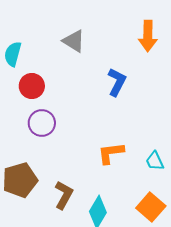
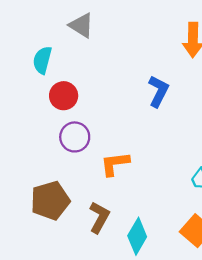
gray triangle: (74, 41) -> (81, 25), moved
orange L-shape: (111, 153) -> (115, 164), moved

